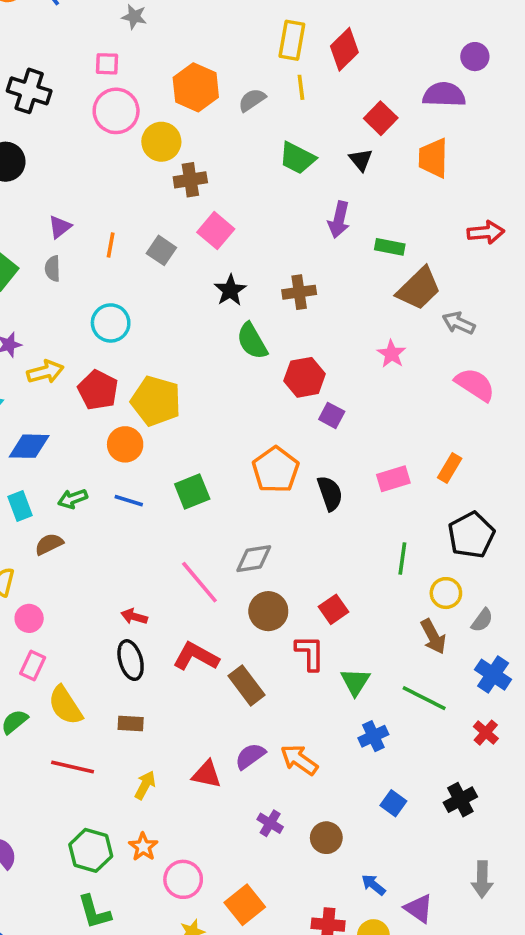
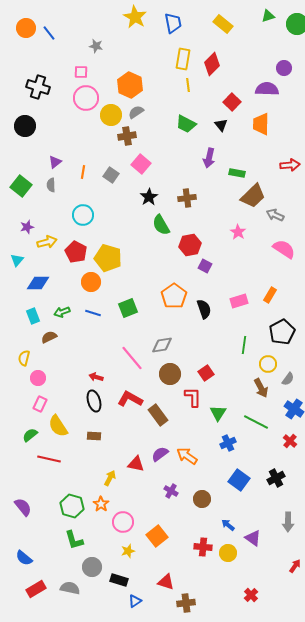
gray semicircle: (252, 100) -> (136, 112), moved
red line: (73, 767) -> (49, 459), moved
yellow arrow: (145, 785) -> (110, 478), moved
blue square: (393, 803) -> (239, 480), size x1.5

